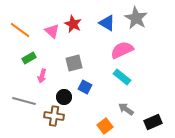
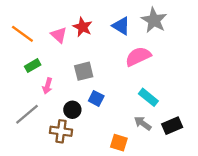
cyan rectangle: (122, 77) -> (148, 97), moved
gray line: (24, 101) -> (27, 114), turned -55
black rectangle: (153, 122) -> (172, 126), moved
orange square: (105, 126) -> (119, 143), turned -35

